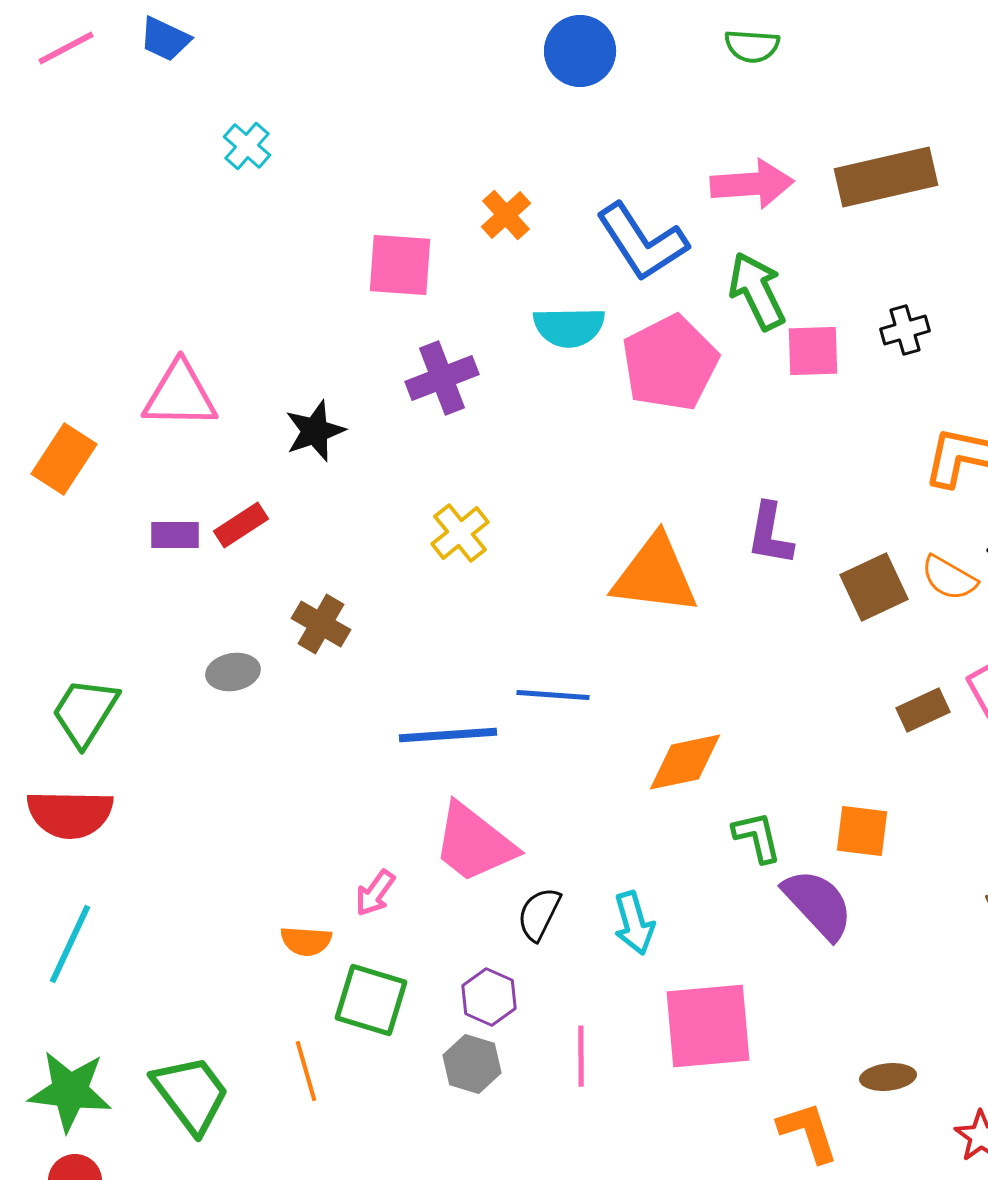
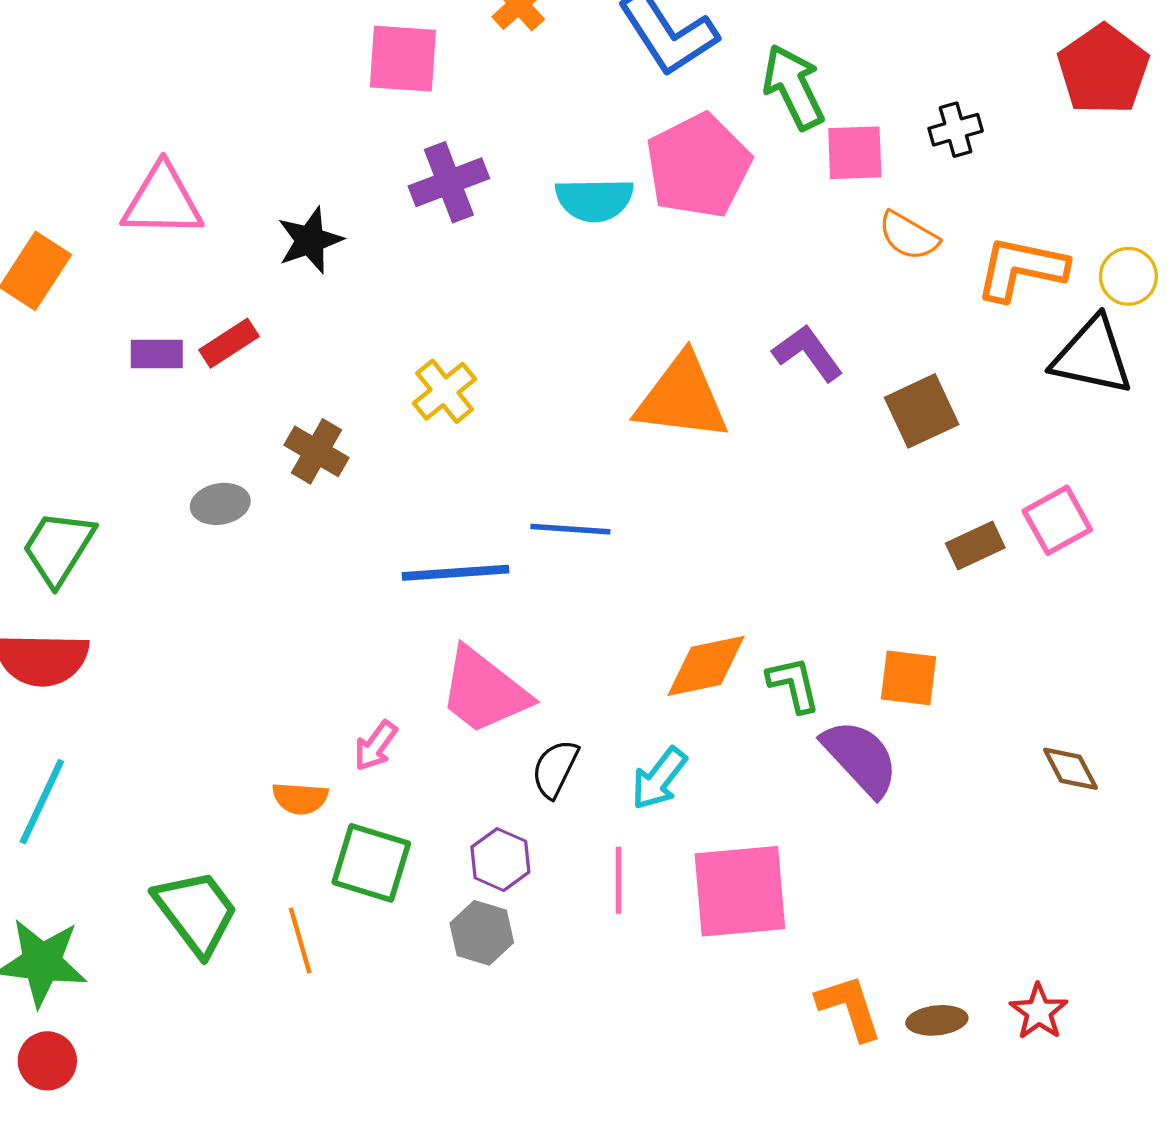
cyan semicircle: (569, 327) -> (594, 200), moved
yellow cross: (460, 533) -> (445, 391), moved
purple L-shape: (770, 534) -> (808, 353), turned 134
orange semicircle: (949, 578) -> (908, 236), moved
orange diamond: (685, 762) -> (706, 666), moved
cyan arrow: (634, 923) -> (659, 779), turned 54
pink line: (581, 1056) -> (619, 880), moved
brown ellipse: (888, 1077) -> (937, 1020), moved
green trapezoid: (191, 1094) -> (196, 912), moved

